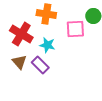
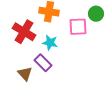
brown triangle: (19, 62) -> (25, 74), moved

